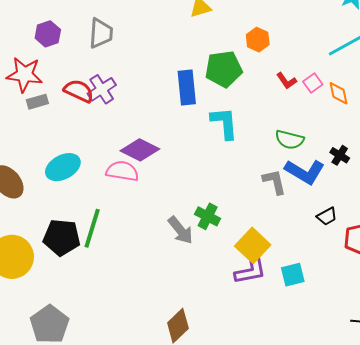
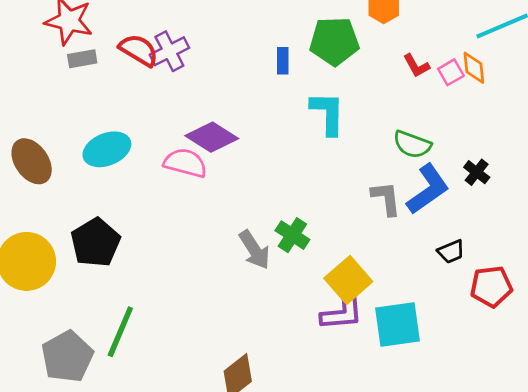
blue rectangle: (187, 88) -> (283, 61), size x0.6
orange diamond: (339, 93) -> (474, 68), moved
blue L-shape: (305, 172) -> (428, 189), turned -72
green line: (92, 228) -> (120, 332), moved
black pentagon: (62, 237) -> (95, 243), turned 30
cyan square: (293, 275) -> (398, 325), size x1.5

